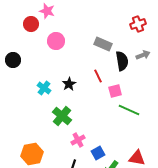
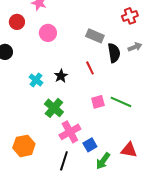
red circle: (31, 24) -> (17, 22), moved
pink square: (115, 91) -> (98, 102), moved
pink cross: (78, 140) -> (70, 132), size x1.5

